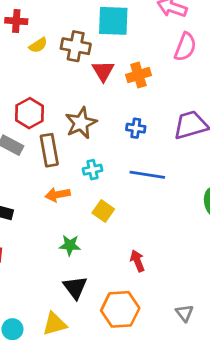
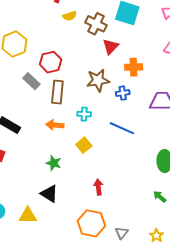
orange cross: (138, 75) -> (134, 67), moved
brown star: (81, 123) -> (98, 80), moved
blue cross: (136, 128) -> (123, 93), turned -32
black triangle: (75, 287) -> (49, 194), turned -36
orange hexagon: (120, 309) -> (91, 223), moved

